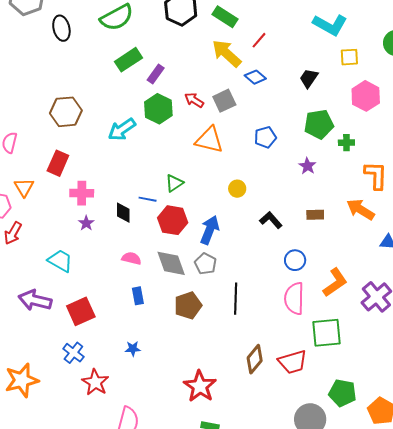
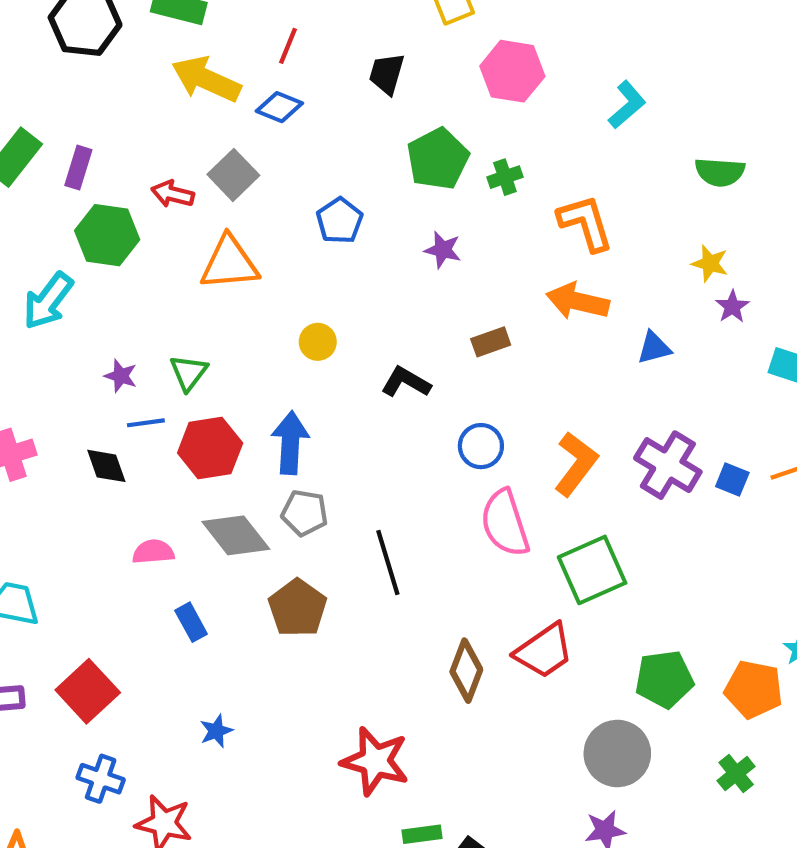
red line: (259, 40) -> (288, 46), moved
purple star: (86, 223) -> (121, 376), moved

